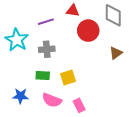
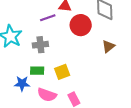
purple line: (46, 22) -> (48, 18), moved
blue star: (21, 96) -> (22, 84), moved

